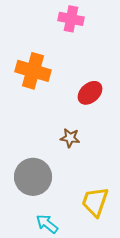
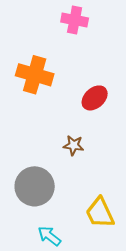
yellow trapezoid: (95, 202) -> (100, 213), turned -44

